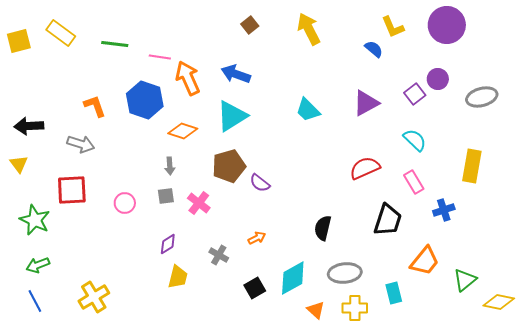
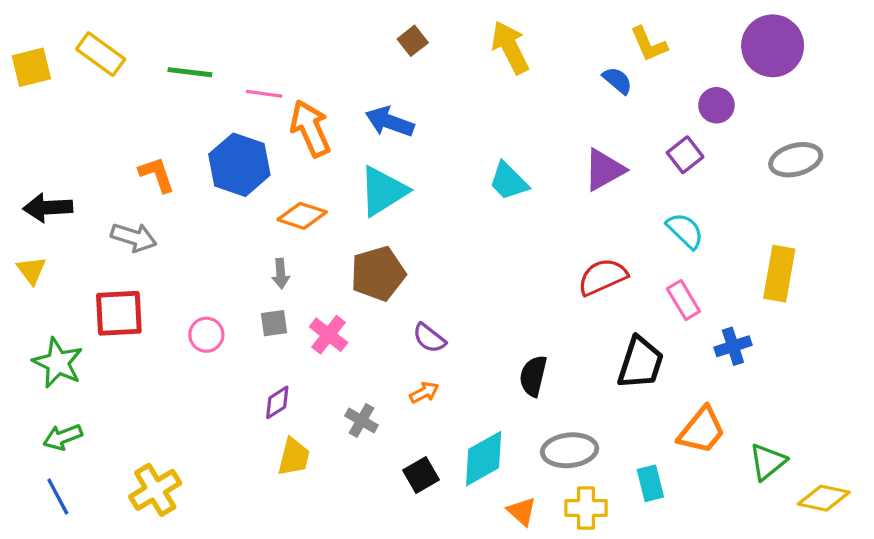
purple circle: (447, 25) -> (773, 46), moved
purple circle: (438, 79) -> (716, 105), moved
purple semicircle: (260, 183) -> (429, 338), moved

